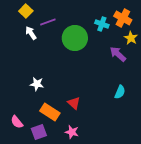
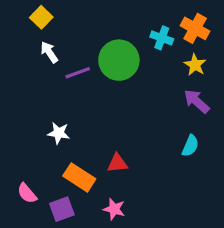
purple line: (48, 22) -> (78, 73), moved
yellow star: (131, 38) -> (195, 65), moved
purple arrow: (118, 54) -> (197, 101), moved
red triangle: (74, 103) -> (117, 163), turned -48

